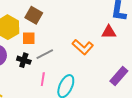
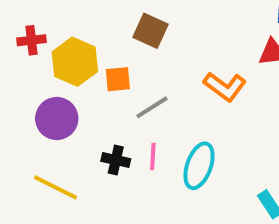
brown square: (34, 15) -> (151, 31), moved
black cross: (24, 60) -> (116, 160), moved

